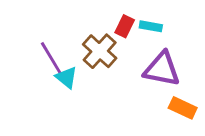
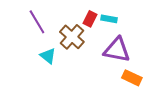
purple line: (51, 58) -> (37, 22), moved

